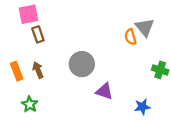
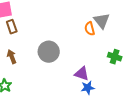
purple triangle: (104, 91) -> (82, 74), moved
blue star: (142, 107) -> (88, 88), moved

